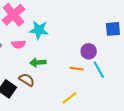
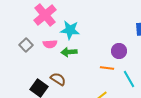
green arrow: (38, 62) -> (69, 52), moved
cyan line: (99, 70) -> (129, 79), moved

